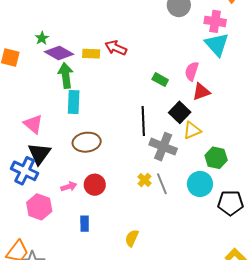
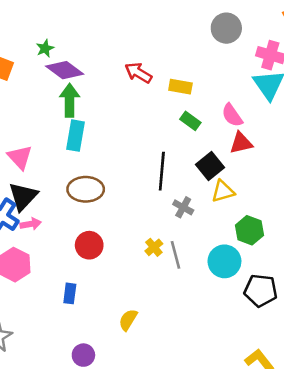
yellow rectangle: (91, 54) -> (180, 87), moved
pink semicircle: (192, 71) -> (232, 115), turned -60
gray cross: (163, 147) -> (183, 207), size x0.6
pink arrow: (69, 187) -> (31, 224), moved

